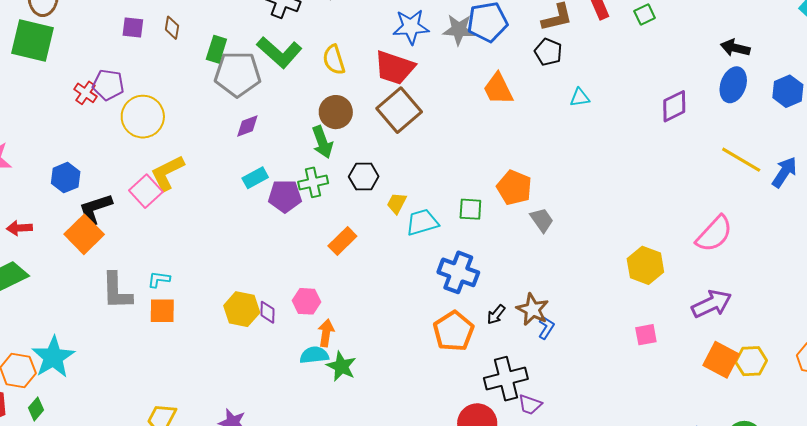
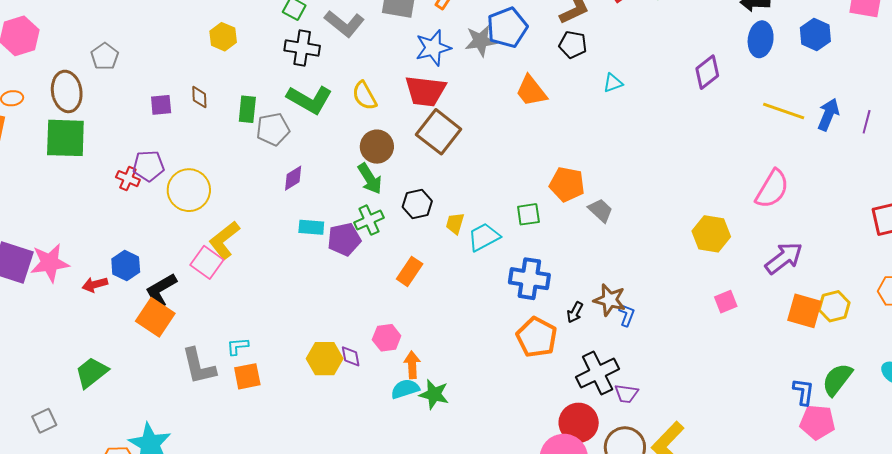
gray pentagon: (237, 74) -> (273, 129), size x0.7
cyan rectangle: (255, 178) -> (311, 227), turned 45
red arrow: (19, 228) -> (95, 284), moved

